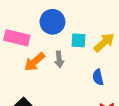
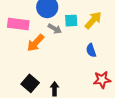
gray arrow: (59, 59) -> (55, 29), moved, turned -48

